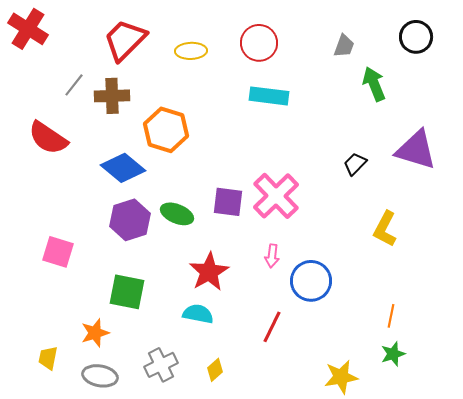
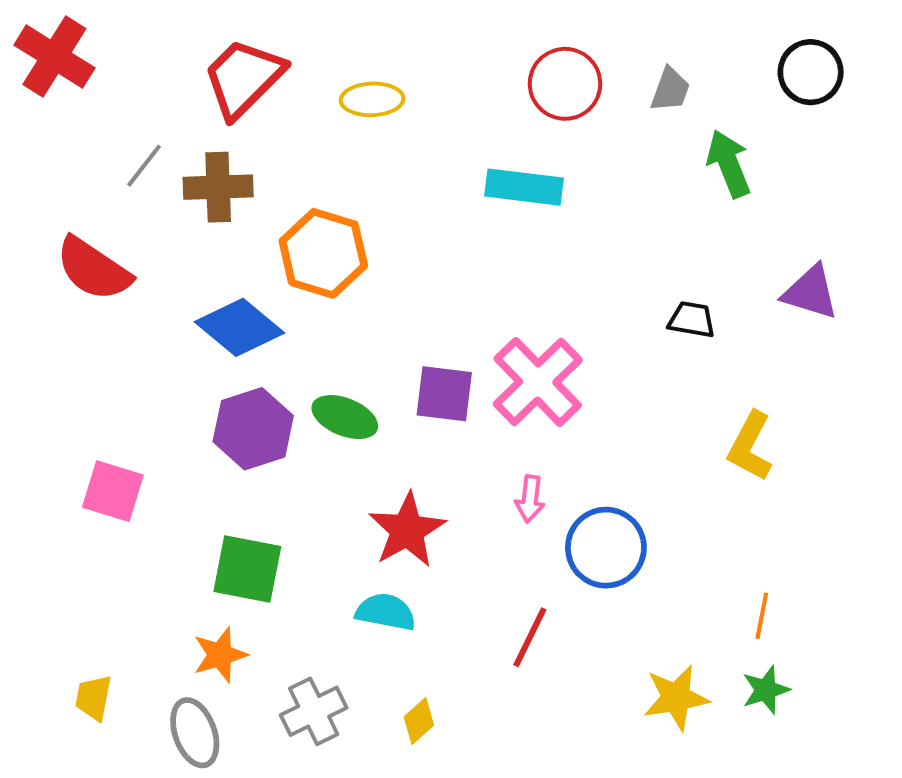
red circle: (259, 43) -> (565, 84), moved
purple triangle: (416, 150) -> (811, 292), size x0.7
black trapezoid: (355, 164) -> (692, 320), turned 55
orange star: (95, 333) -> (220, 655), moved
gray ellipse: (100, 376) -> (195, 733), turned 60
yellow star: (341, 377) -> (676, 698), moved

